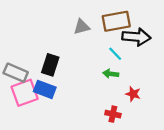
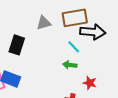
black rectangle: (50, 65) -> (17, 45), moved

